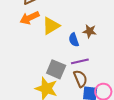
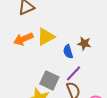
orange arrow: (30, 18) -> (23, 39), moved
purple line: (80, 61) -> (73, 73), turned -36

